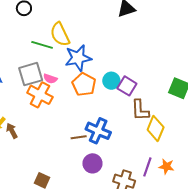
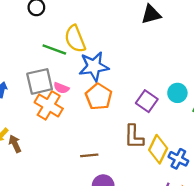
cyan circle: (111, 81) -> (177, 93), moved
brown L-shape: (140, 110) -> (134, 137), moved
yellow diamond: (156, 128) -> (158, 149), moved
blue cross: (98, 131) -> (178, 159), moved, size x0.7

